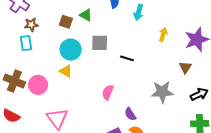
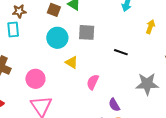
black line: (127, 58) -> (121, 52), moved
yellow triangle: (66, 71) -> (72, 62), moved
pink circle: (38, 85) -> (35, 79), moved

